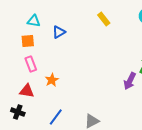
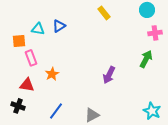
cyan triangle: (34, 21) -> (38, 29), moved
orange square: (28, 41) -> (19, 41), moved
purple arrow: (130, 81) -> (109, 75), moved

